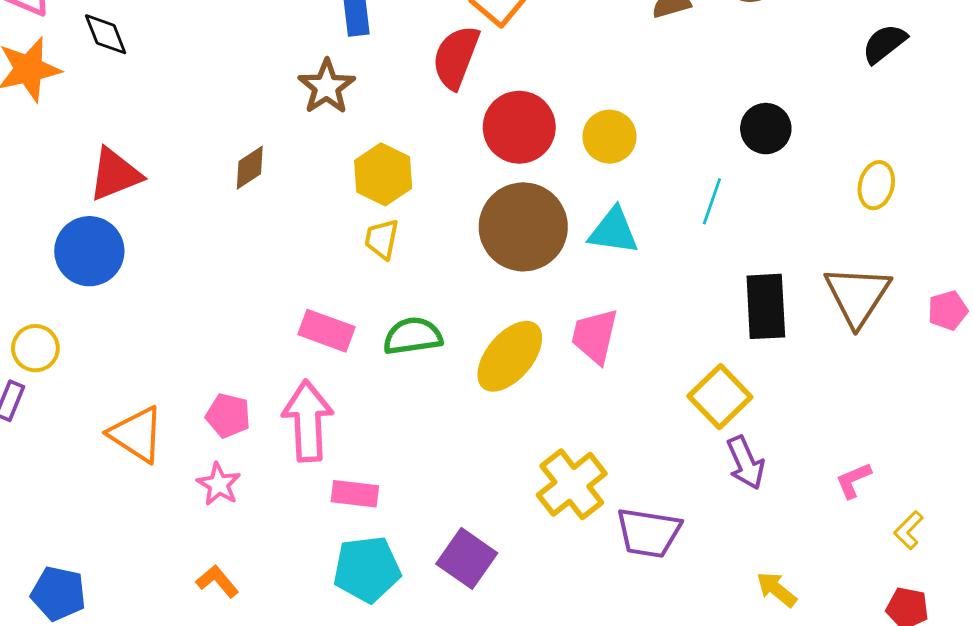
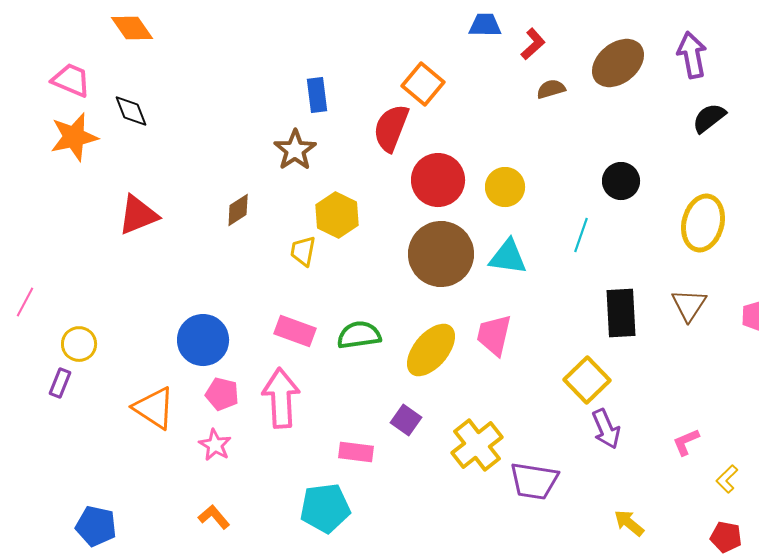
yellow ellipse: (876, 185) -> (703, 223), size x1.6
yellow trapezoid: (382, 239) -> (303, 251), moved
blue circle: (89, 251) -> (203, 340), moved
brown triangle: (857, 296) -> (689, 305), size x0.7
pink rectangle: (355, 494) -> (356, 452), moved
purple square: (467, 558) -> (406, 420), moved, size x0.7

